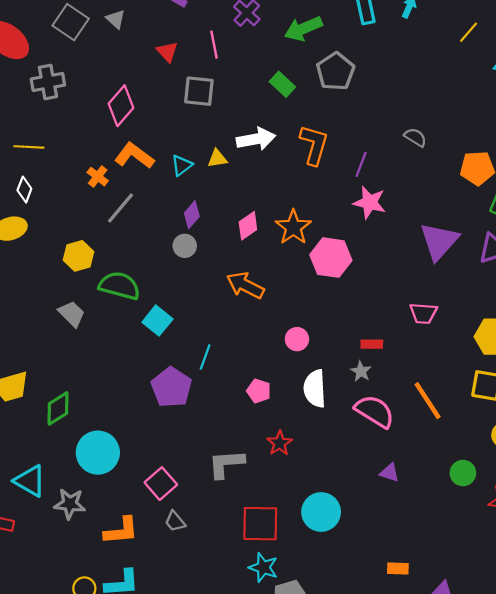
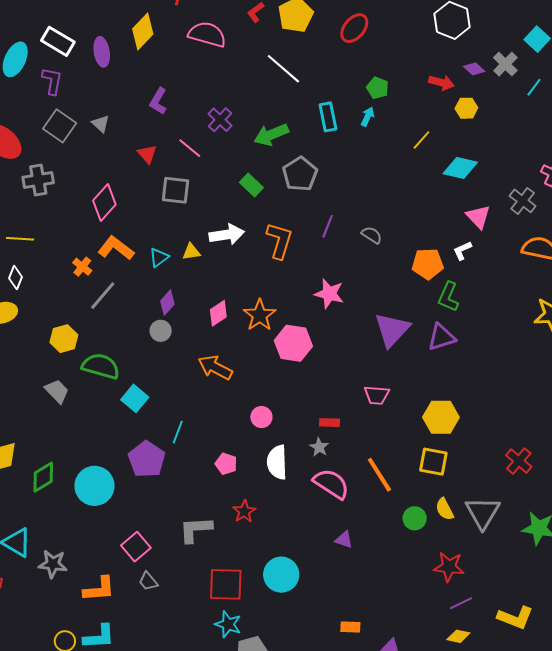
pink line: (214, 45) -> (190, 148), turned -40
purple line: (361, 164) -> (328, 226), moved
cyan circle: (98, 453) -> (94, 486), moved
green circle: (463, 473) -> (415, 518), moved

